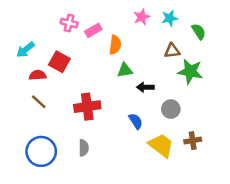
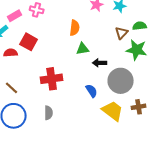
pink rectangle: (93, 30) -> (15, 16), moved
green semicircle: (199, 32) -> (140, 26), moved, turned -64
brown triangle: (172, 51) -> (122, 33), turned -40
brown line: (39, 102) -> (12, 88), moved
gray circle: (171, 109) -> (121, 81), size x1.6

